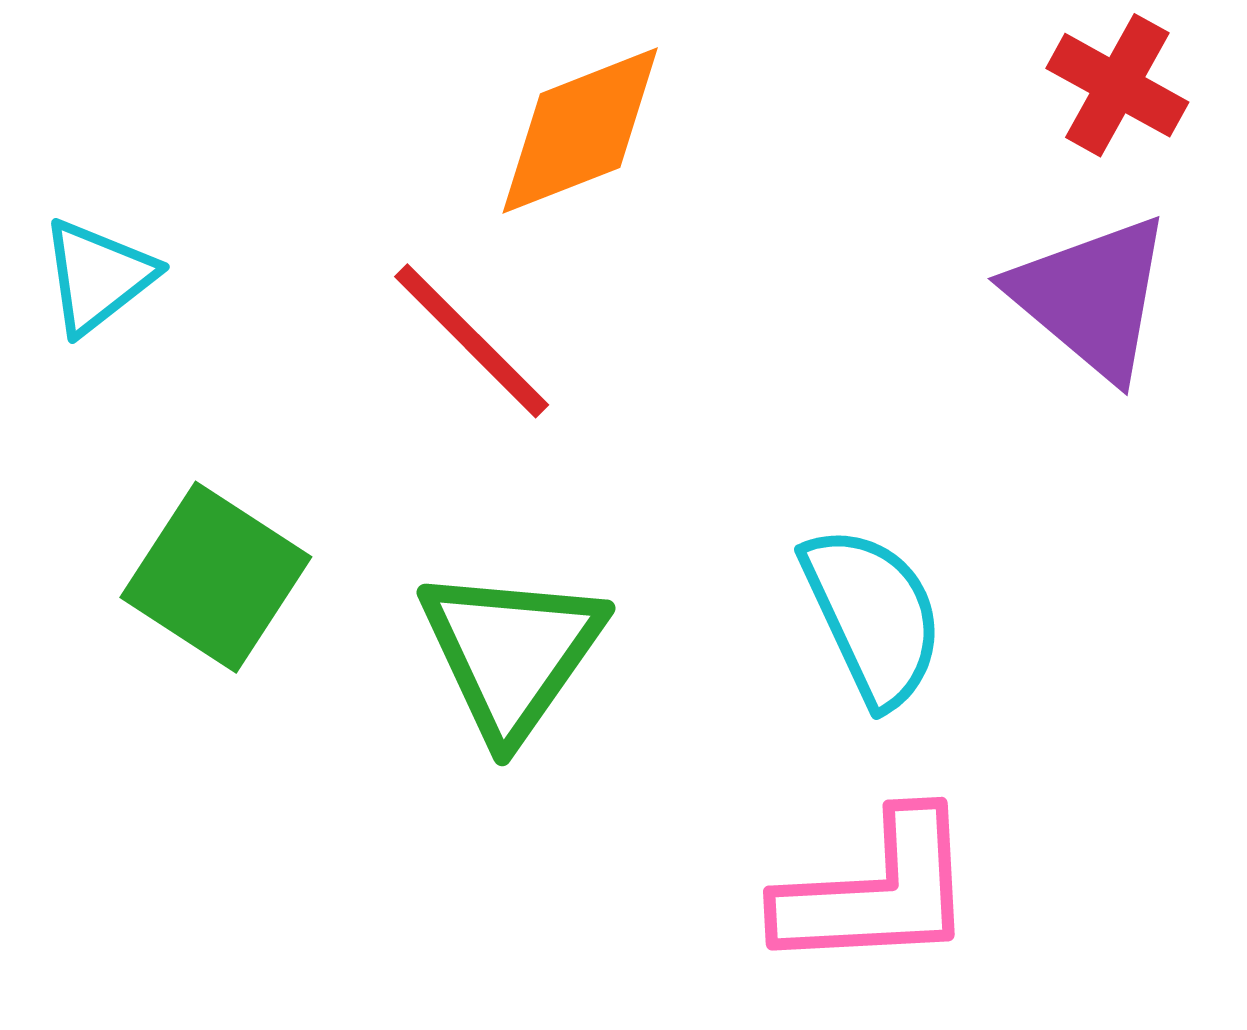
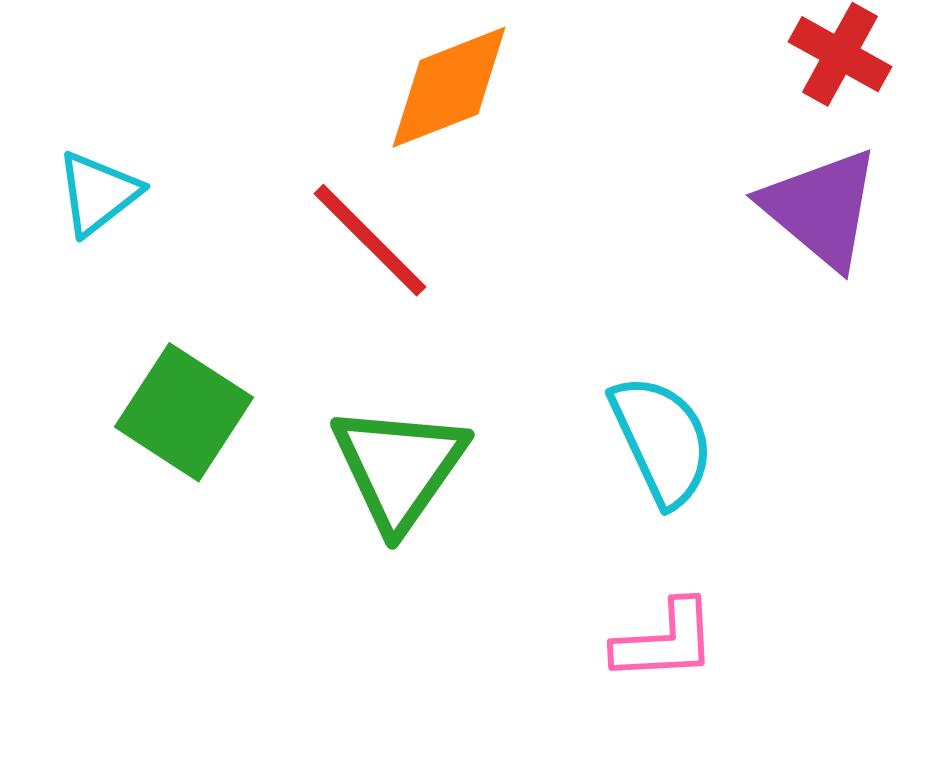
pink L-shape: (877, 892) -> (665, 641), size x0.7

